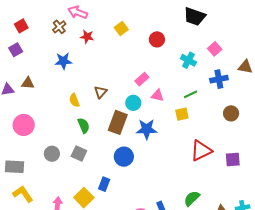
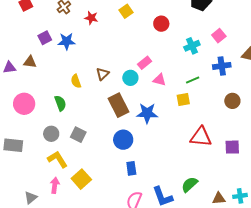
purple square: (16, 50) -> (45, 38), moved
cyan cross: (188, 60) -> (192, 46), turned 35
cyan circle: (133, 103) -> (130, 78), moved
brown rectangle: (118, 122) -> (119, 105), turned -50
green semicircle: (84, 126) -> (60, 103), moved
red triangle: (201, 151) -> (201, 137), turned 30
blue rectangle: (104, 184) -> (131, 168), moved, turned -32
yellow L-shape: (23, 194) -> (58, 159), moved

